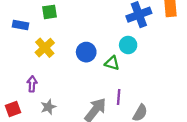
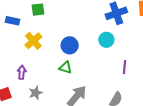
green triangle: (112, 63) -> (66, 68), moved
purple line: (119, 97) -> (125, 67), moved

